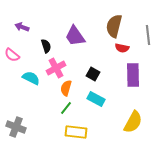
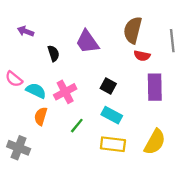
pink semicircle: (12, 55) -> (14, 79), moved
pink cross: (56, 68) -> (65, 92), moved
orange semicircle: (66, 88) -> (41, 116), moved
yellow rectangle: (76, 132) -> (113, 144), moved

